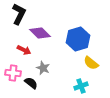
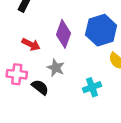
purple diamond: (40, 33) -> (63, 34), moved, turned 65
cyan cross: (81, 86) -> (92, 87), moved

